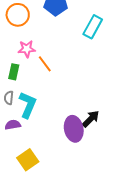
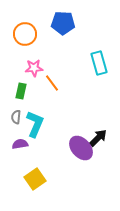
cyan rectangle: (93, 27) -> (99, 63), moved, turned -45
purple ellipse: (74, 129) -> (81, 148), turned -30

